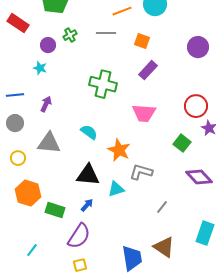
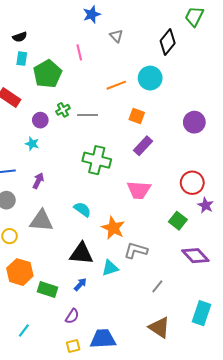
gray line: (106, 33) -> (88, 115), moved
purple semicircle: (79, 236) -> (72, 316), size x0.6
blue trapezoid: (132, 258) -> (103, 339), moved, turned -84

